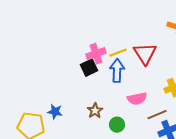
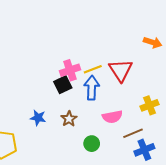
brown star: (95, 111) -> (69, 119), moved
blue star: (55, 112) -> (38, 118), moved

